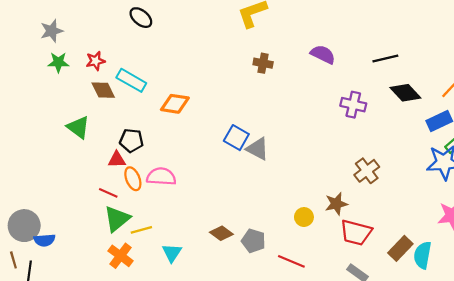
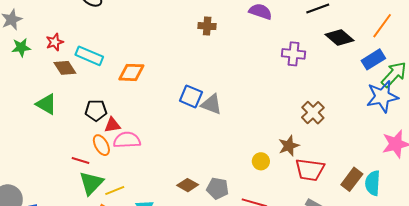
red triangle: (117, 160) -> (112, 125), moved

